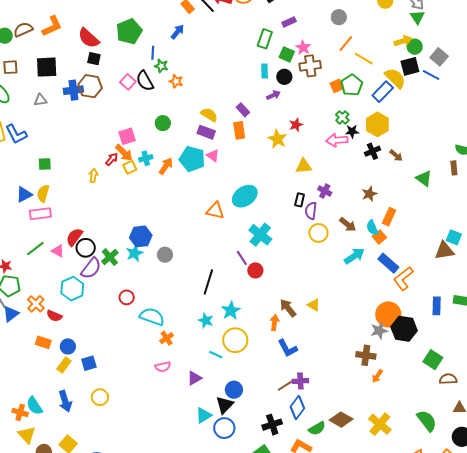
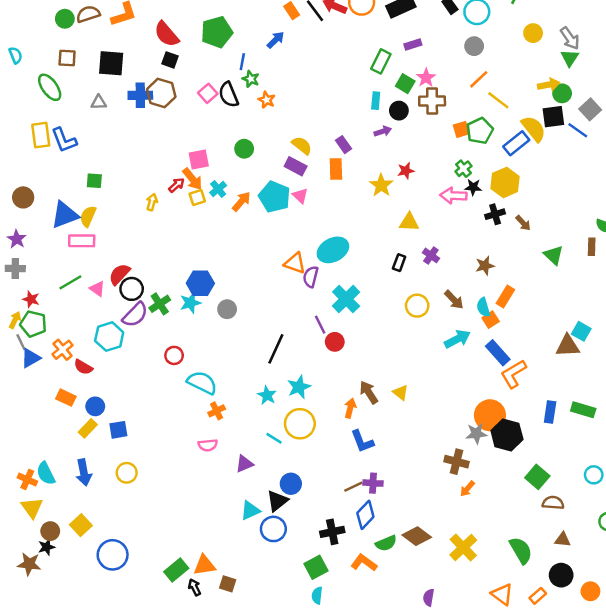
cyan cross: (146, 158) -> (218, 189), turned -32
blue triangle: (24, 195) -> (65, 215), size x1.4
purple semicircle: (311, 211) -> (311, 277), moved

